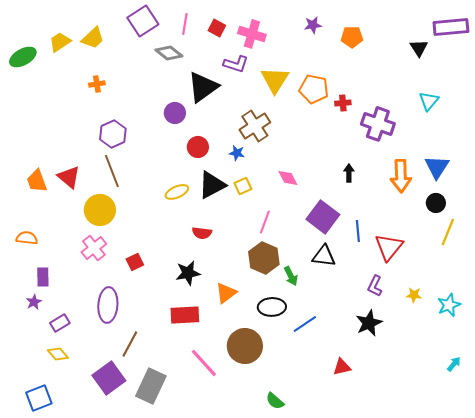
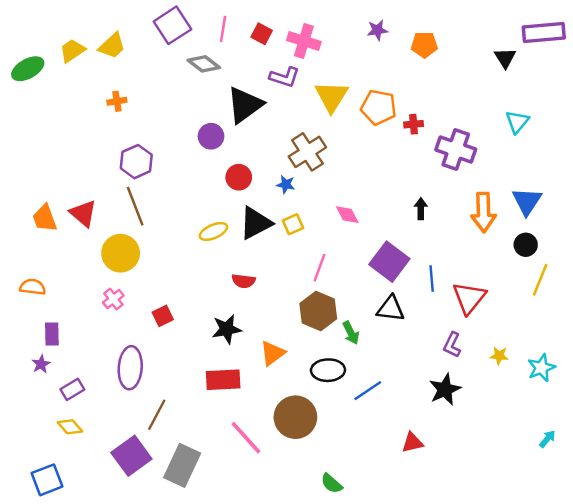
pink cross: (94, 248) -> (113, 299), size x0.7

